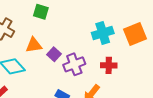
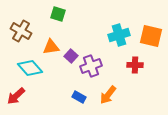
orange square: (135, 34) -> (151, 36), turned 35
red cross: (109, 65) -> (135, 65), moved

